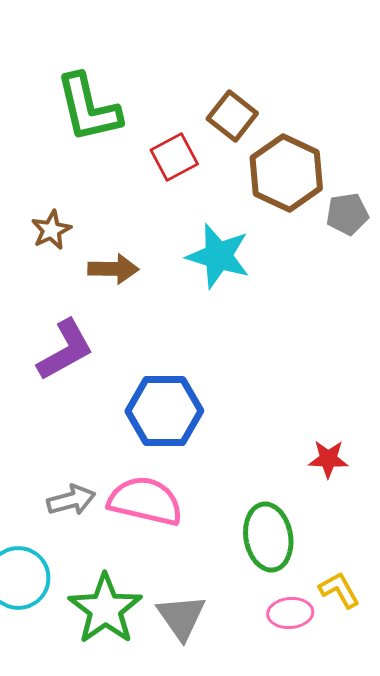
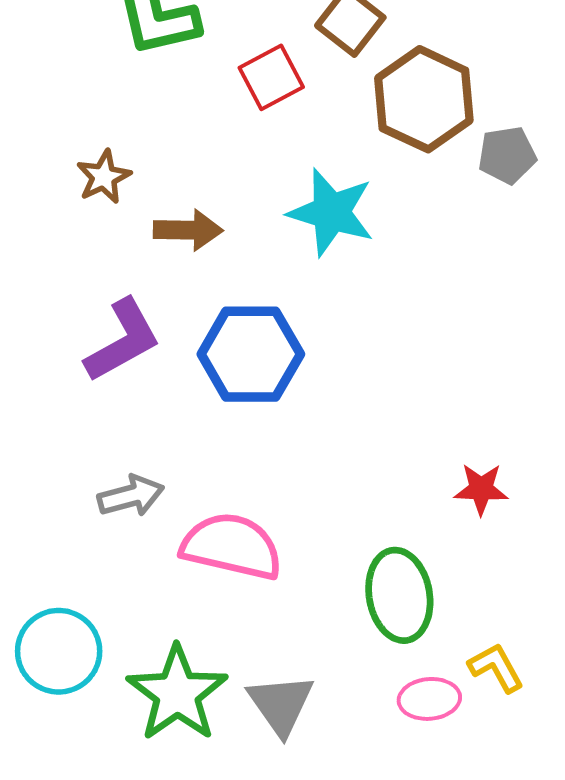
blue hexagon: (164, 411) -> (251, 354), moved
gray arrow: (71, 500) -> (131, 496), moved

